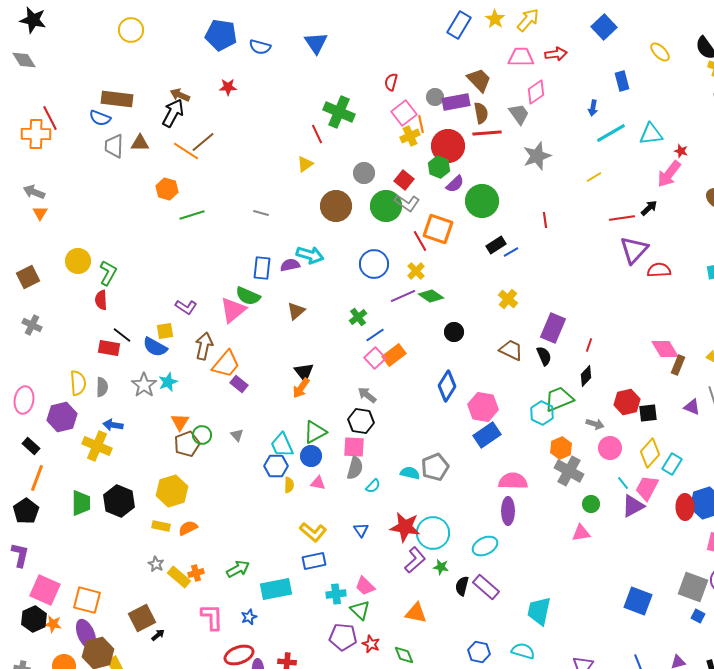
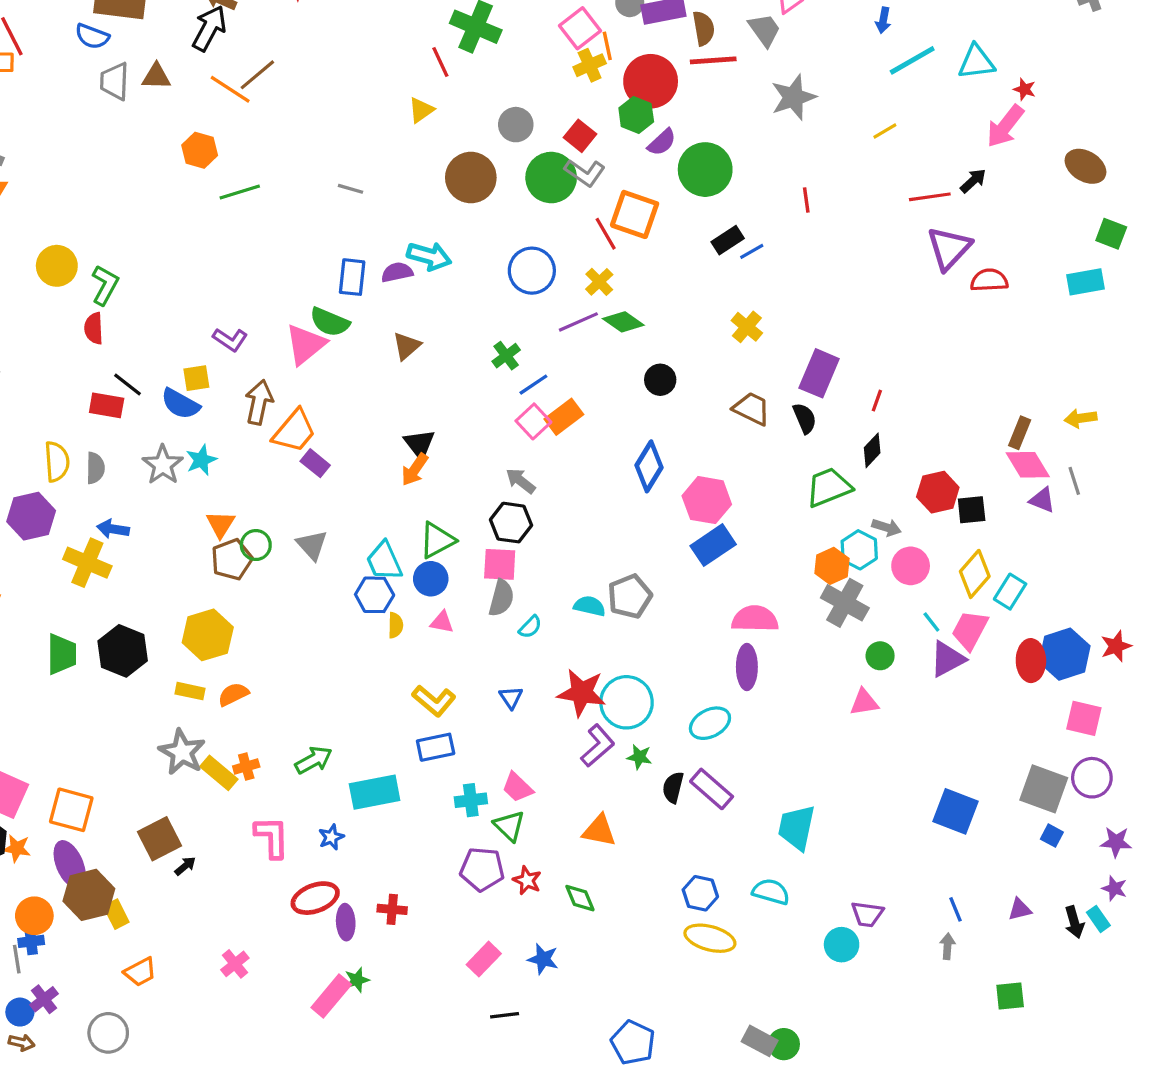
pink diamond: (665, 349) -> (1028, 465), moved
cyan hexagon: (542, 413) -> (859, 550), moved
gray triangle: (237, 435) -> (312, 545), size x1.5
gray star: (156, 564) -> (182, 752), size x1.8

